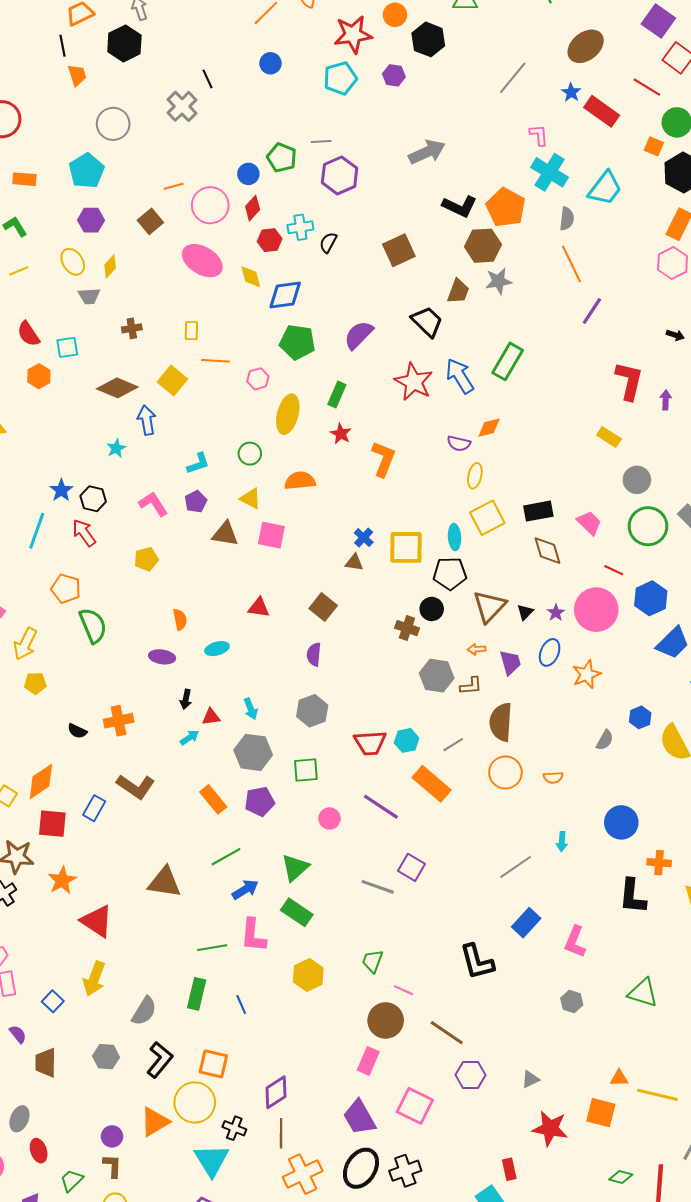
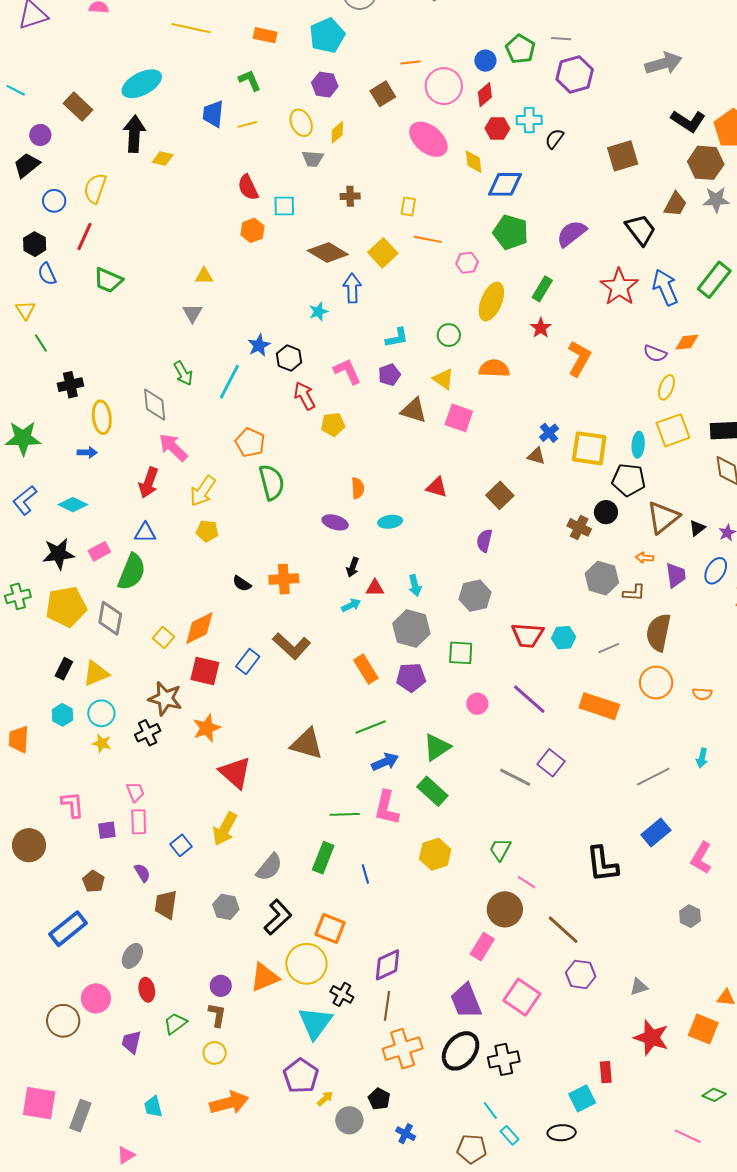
red arrow: (84, 533) -> (305, 396), moved
orange rectangle: (432, 784) -> (599, 706), moved, turned -30

